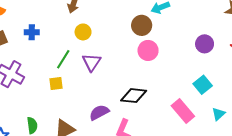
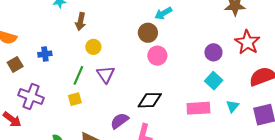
purple circle: (205, 44) -> (213, 52), moved
pink rectangle: (183, 111) -> (198, 108), turned -45

